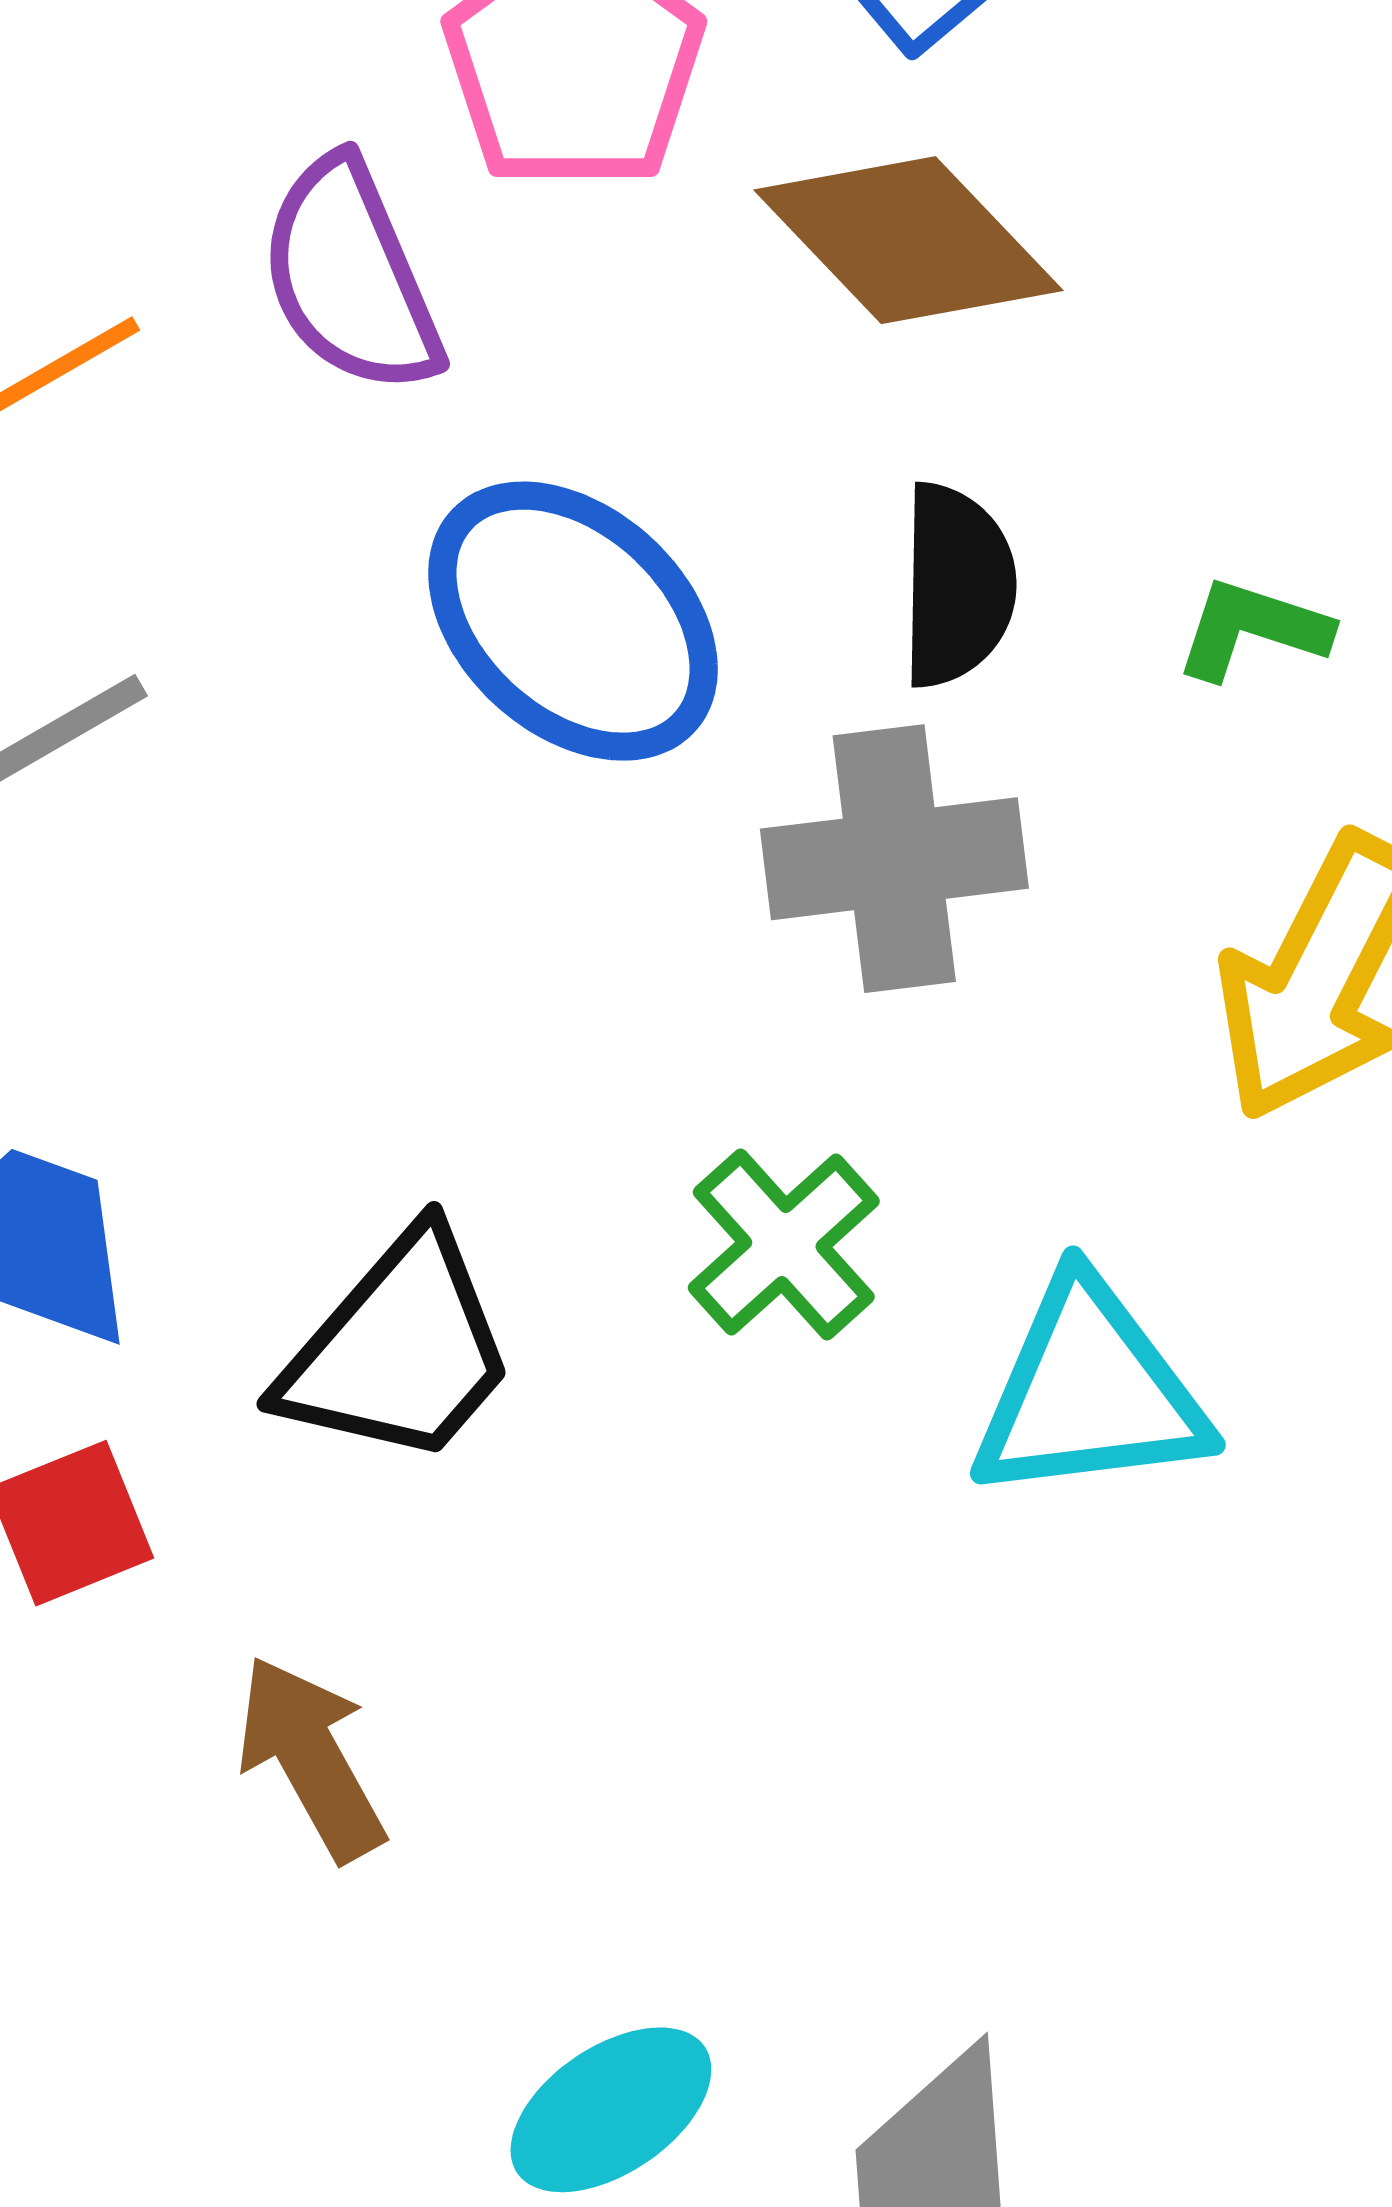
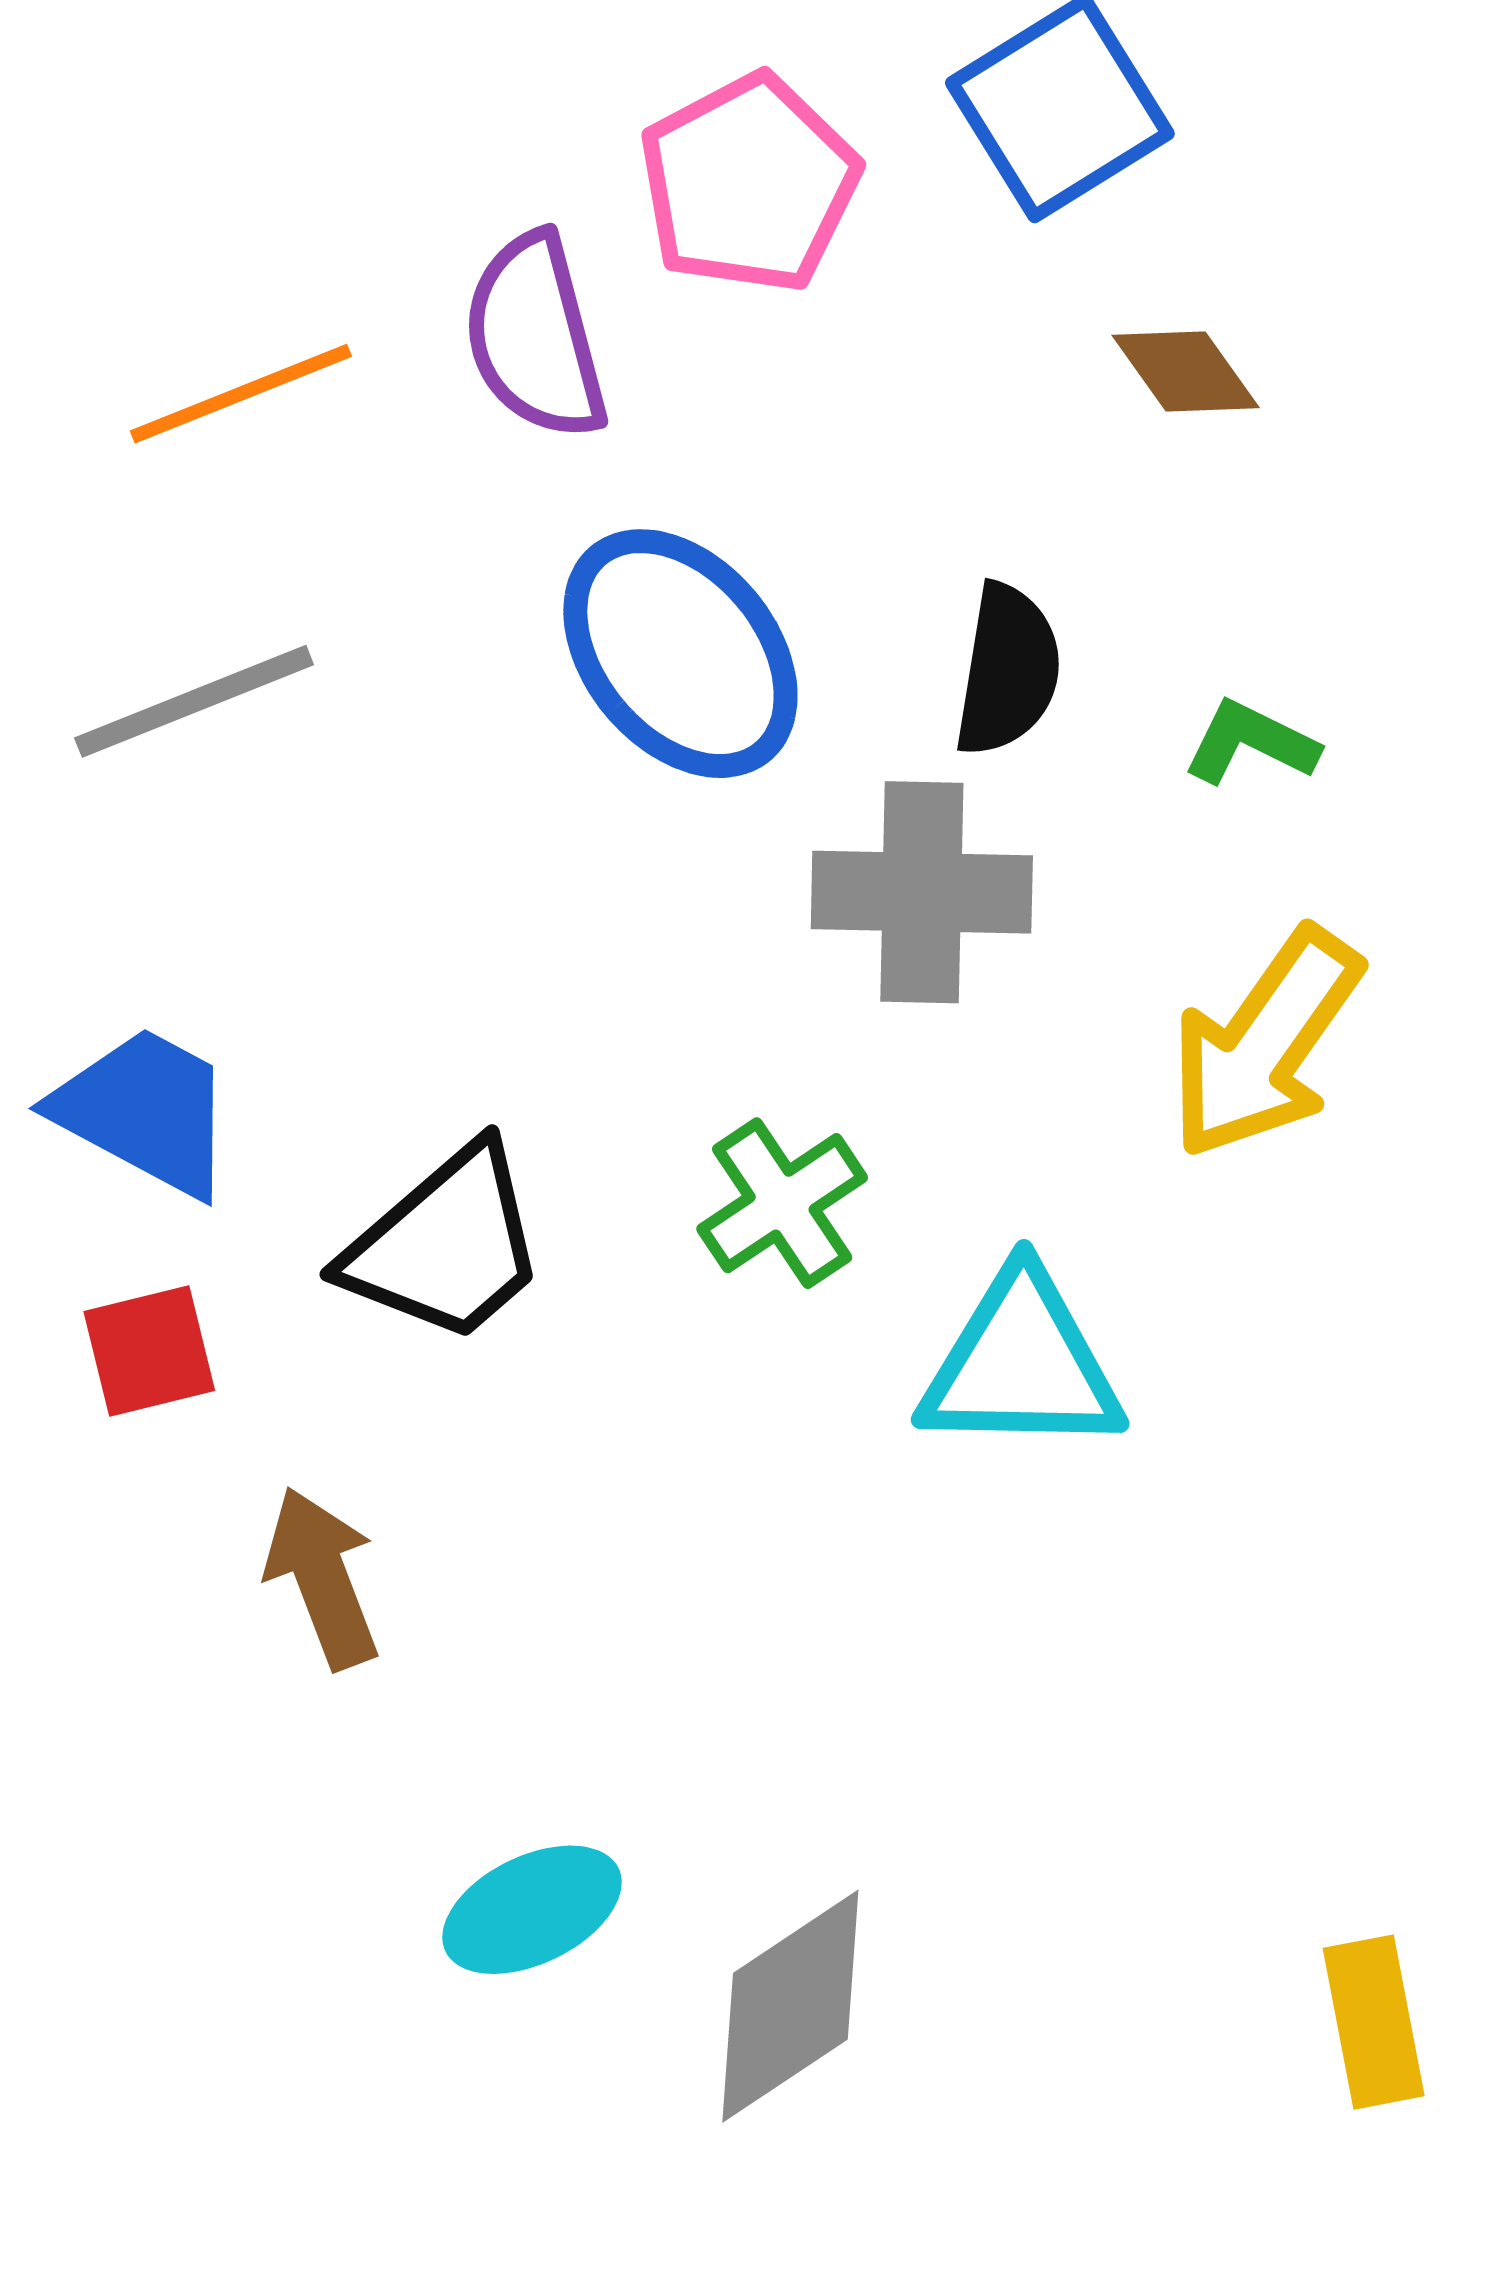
brown diamond: (908, 240) -> (1186, 371), moved, size x0.6

